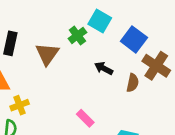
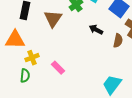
pink rectangle: (85, 118) -> (58, 68), moved

